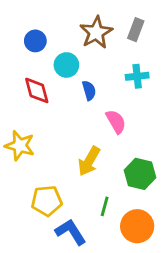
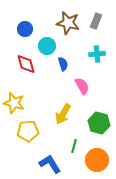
brown star: (96, 32) -> (68, 23), turned -30
yellow pentagon: (47, 201) -> (28, 131), moved

